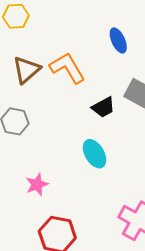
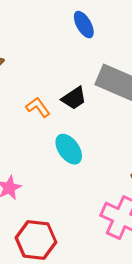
orange L-shape: (67, 68) -> (38, 107), moved, size x0.6

